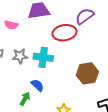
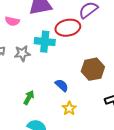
cyan cross: (43, 57) -> (45, 42), moved
blue semicircle: (37, 85) -> (62, 85), moved

